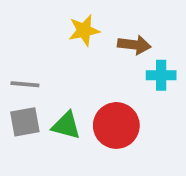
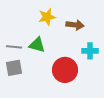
cyan cross: (161, 75) -> (90, 51), moved
green triangle: (66, 125) -> (37, 45), moved

